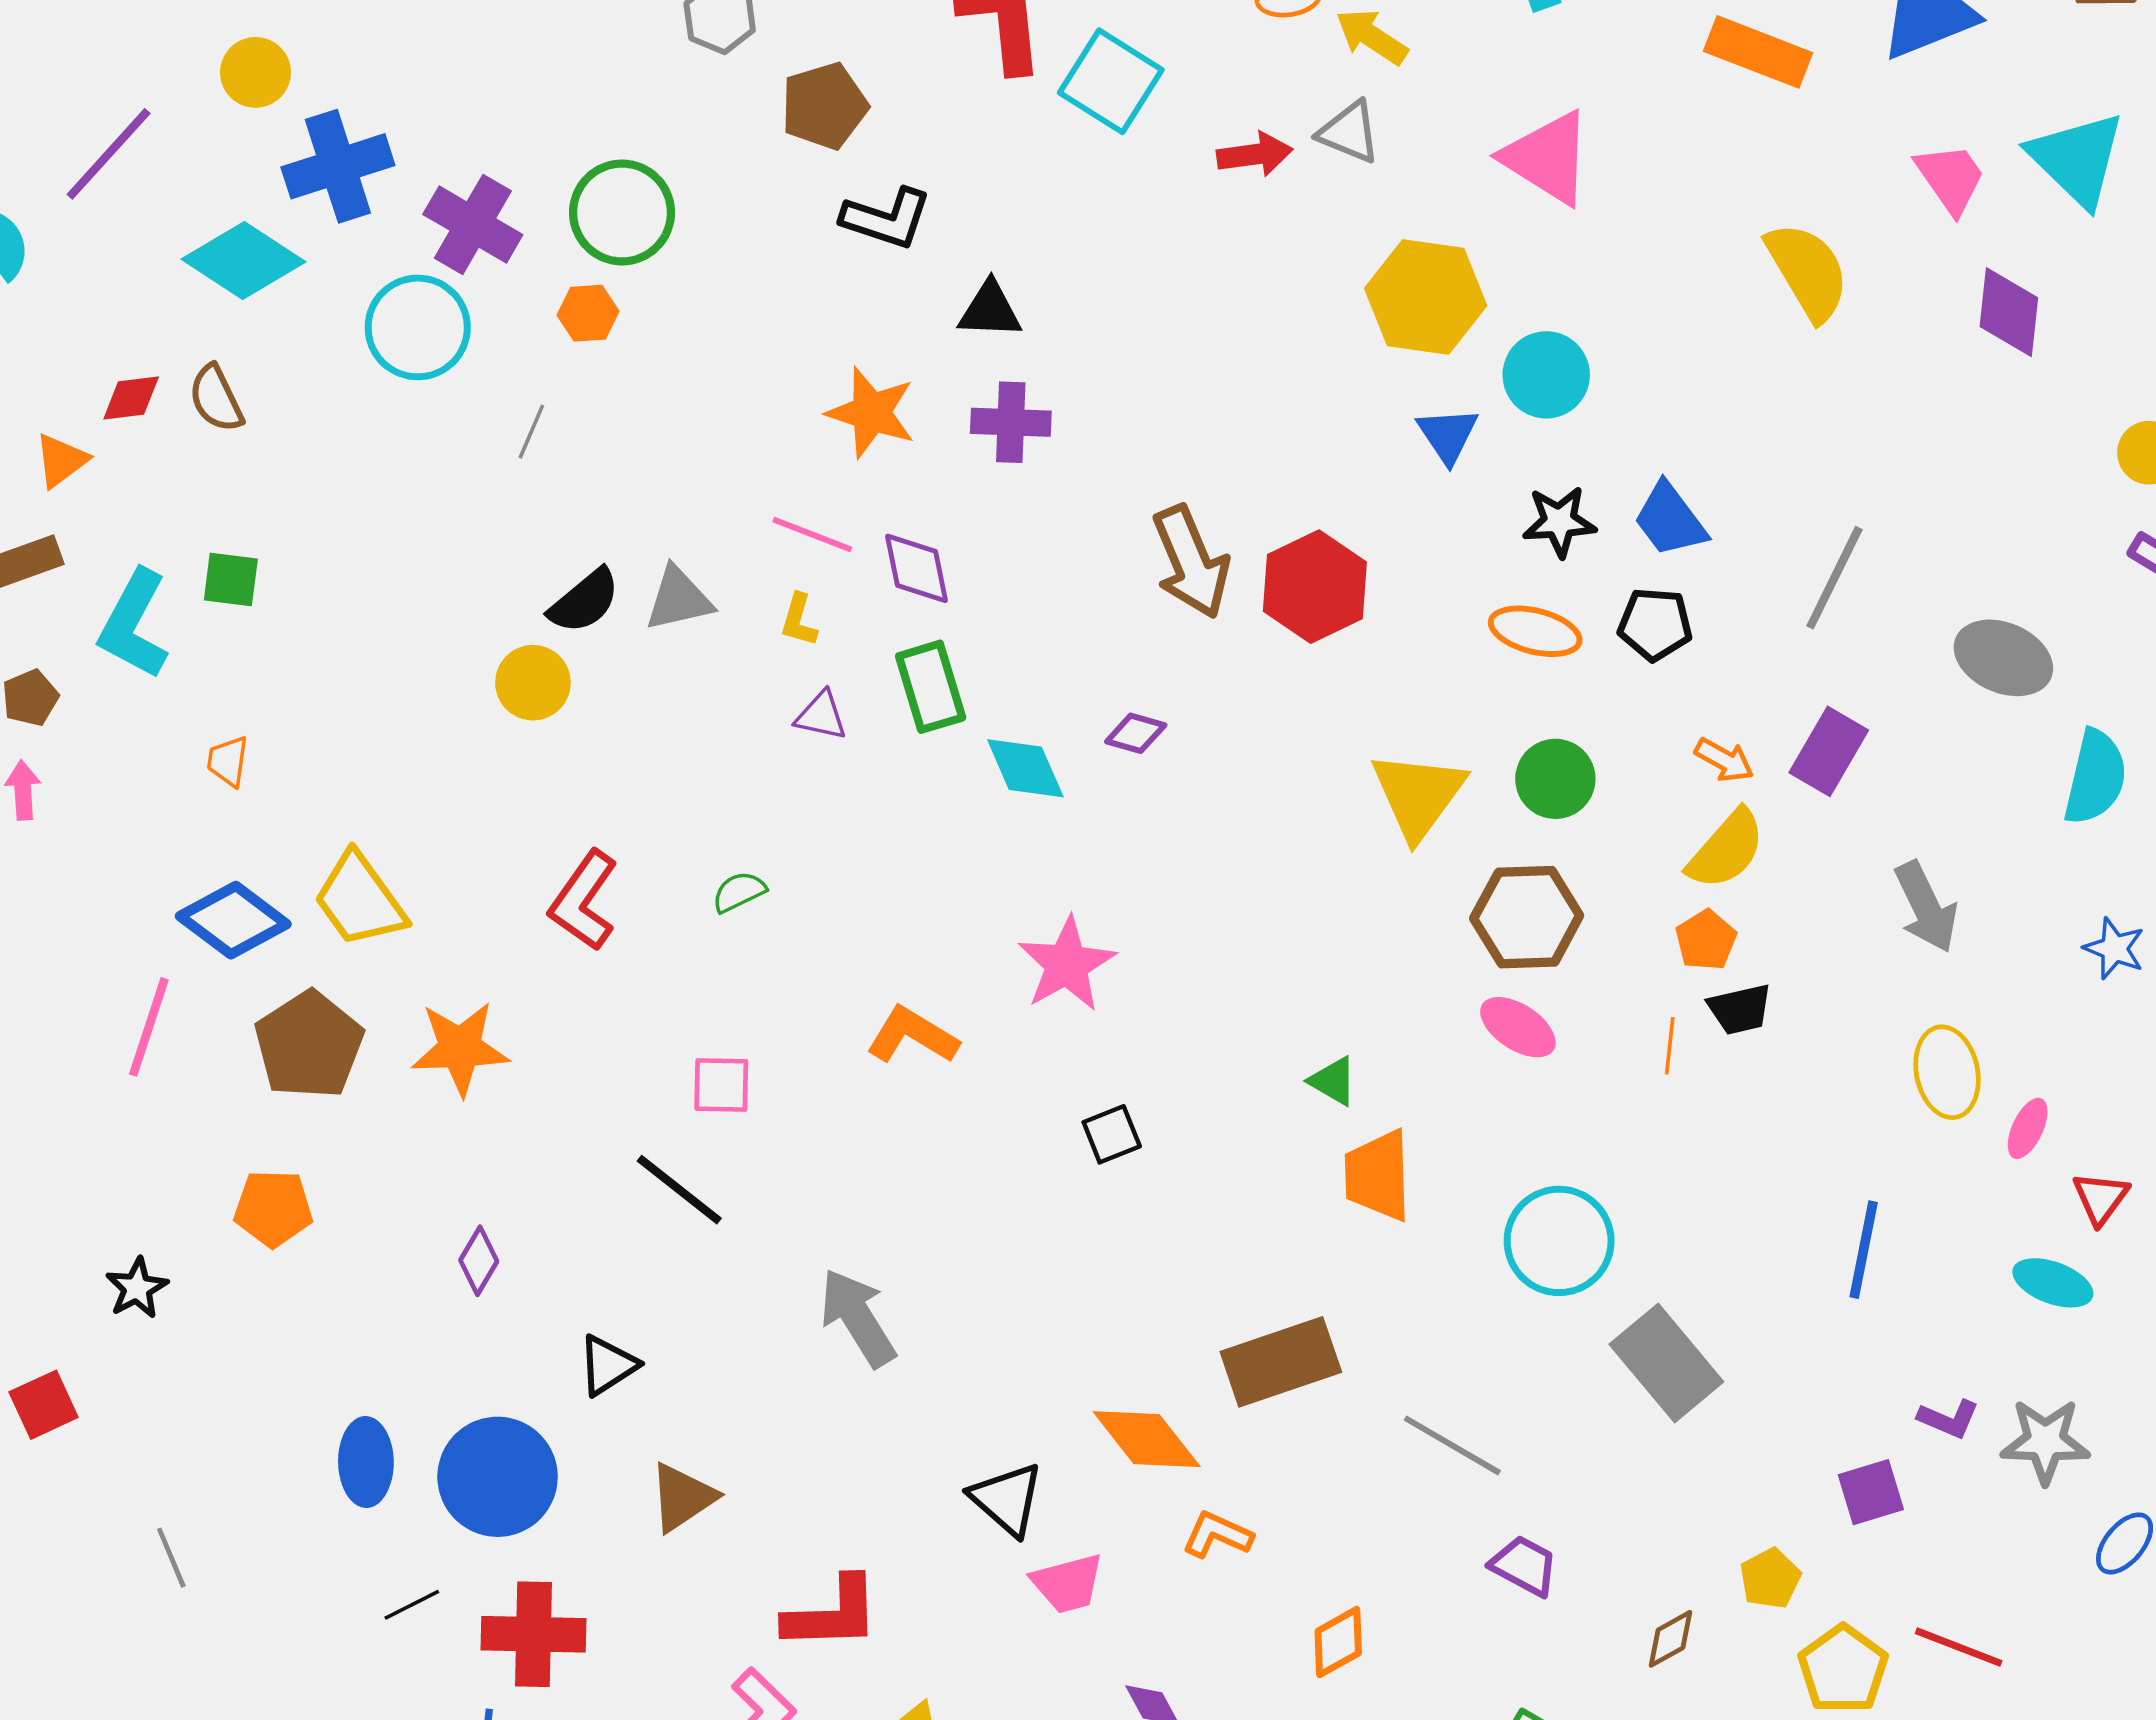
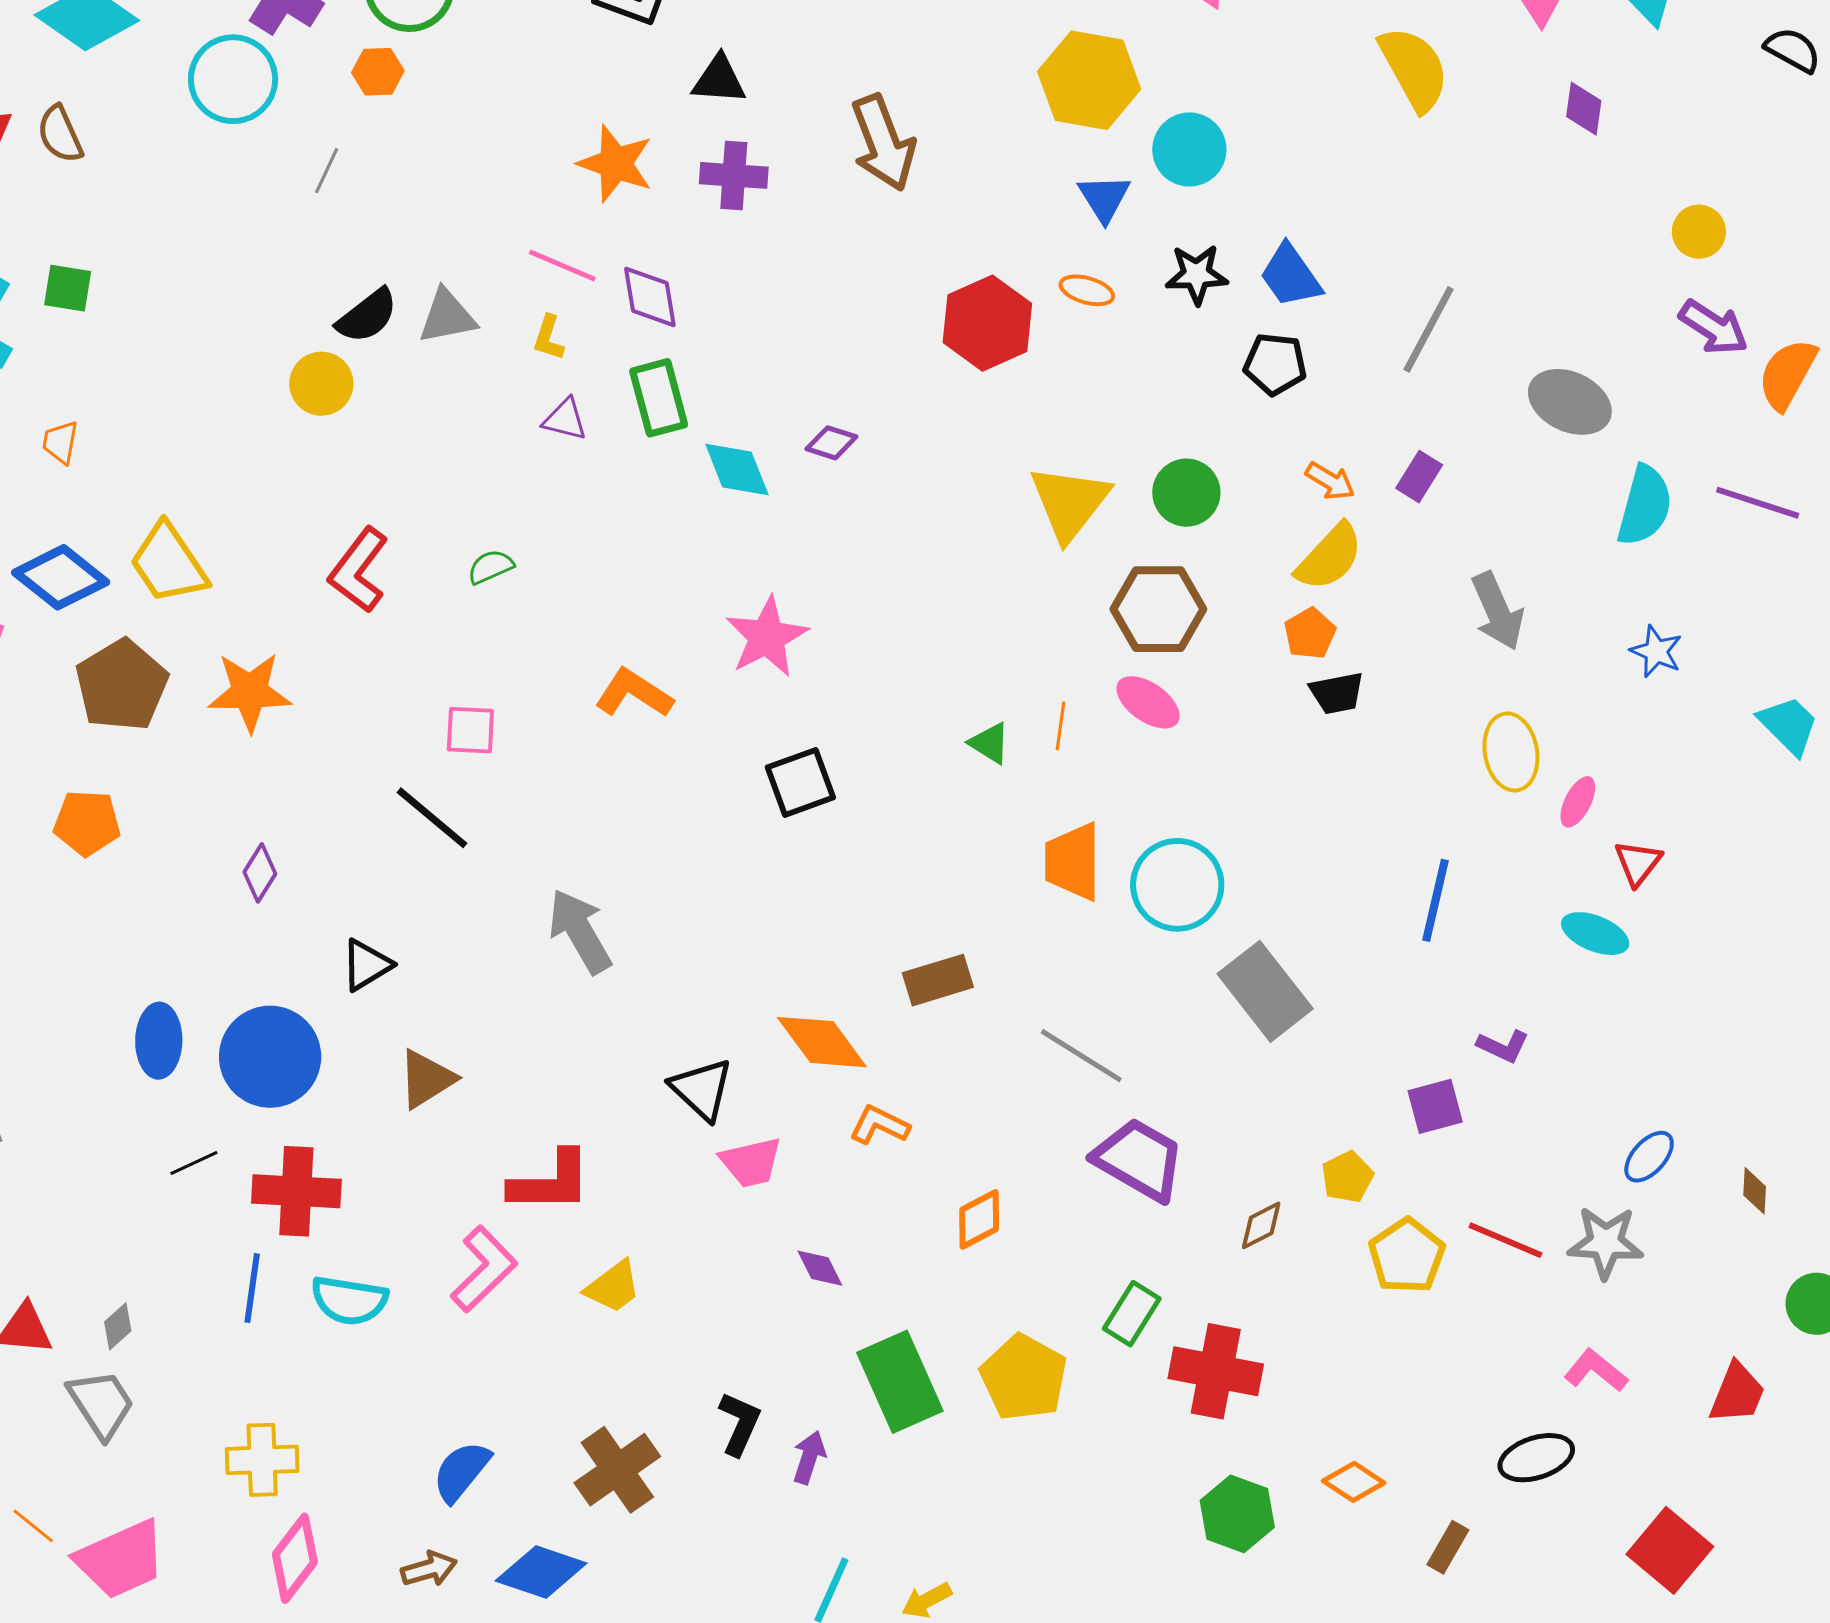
purple diamond: (2009, 312) -> (1584, 109), size x0.7
brown arrow: (1191, 562) -> (883, 143), moved
orange ellipse: (1535, 631) -> (1087, 290), moved, size x0.7
purple rectangle: (1829, 751) -> (1419, 477), size x0.7
orange line: (1670, 1046) -> (1060, 726), moved
black square: (1112, 1134) -> (800, 782), size x1.4
orange trapezoid: (1378, 1176) -> (1073, 862), moved
brown rectangle: (1281, 1362) -> (938, 980), size x0.7
gray star: (2045, 1441) -> (1606, 1242), moved
purple trapezoid: (1524, 1566) -> (1139, 1160), size x1.6

